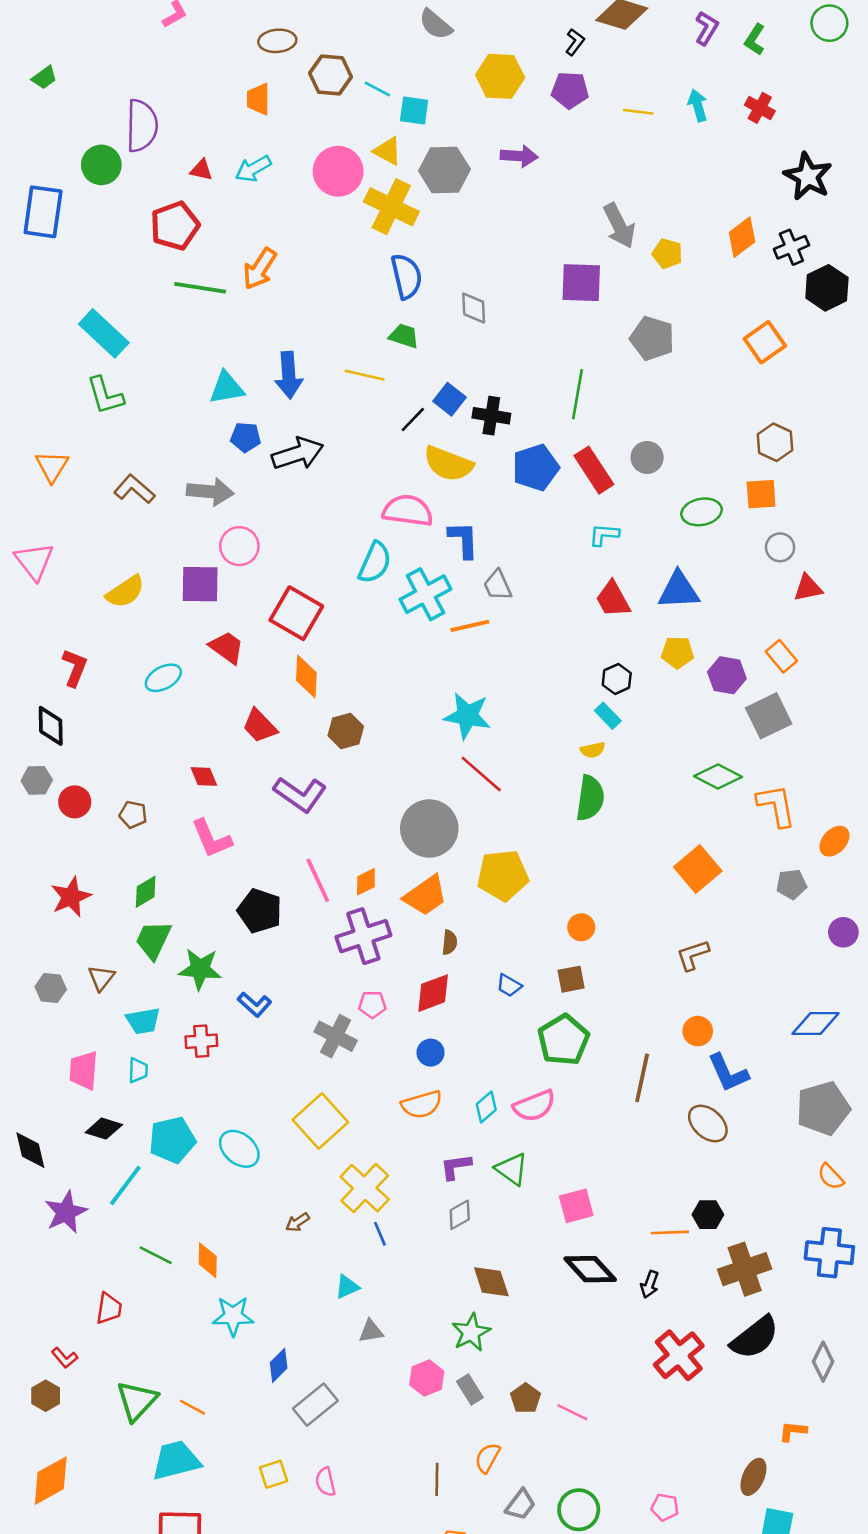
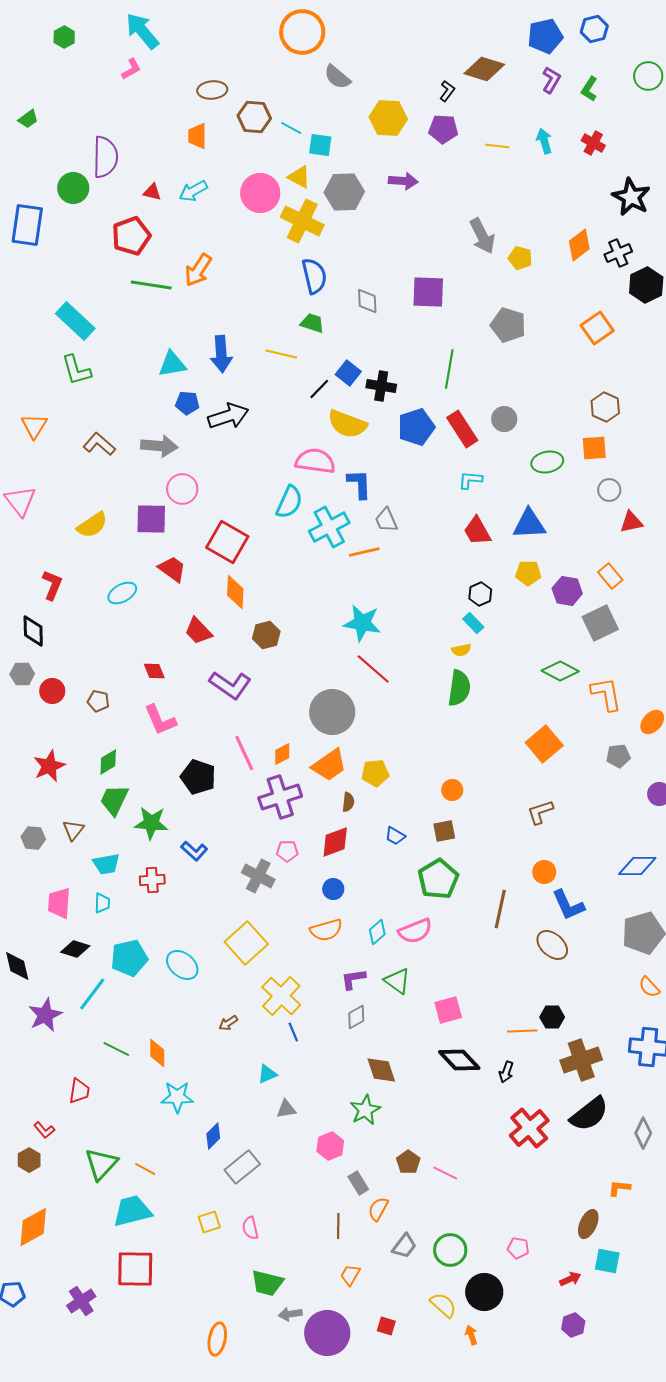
purple square: (581, 283) -> (428, 292), moved
yellow pentagon: (503, 875) -> (375, 773), moved, size x0.7
gray rectangle: (470, 1389) -> (358, 1183), moved

